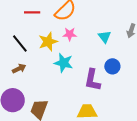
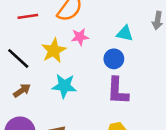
cyan triangle: (105, 37) -> (125, 33), turned -32
cyan star: (64, 63) -> (64, 86), moved
blue circle: (112, 66) -> (114, 59), moved

